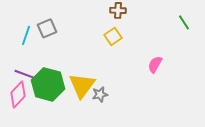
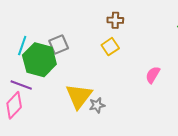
gray square: (47, 28) -> (59, 45), moved
green hexagon: (48, 84) -> (39, 60), moved

